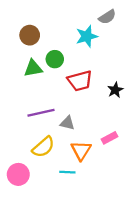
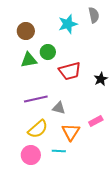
gray semicircle: (107, 17) -> (94, 15), turned -70
cyan star: (87, 36) -> (68, 24), moved
pink circle: (18, 174) -> (31, 155), moved

